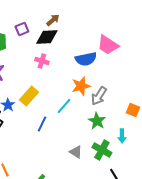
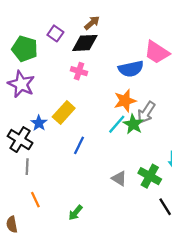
purple square: (22, 29) -> (55, 33), turned -32
cyan line: (64, 106) -> (117, 124), moved
green star: (97, 121) -> (133, 124), moved

